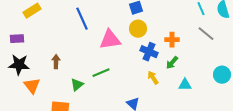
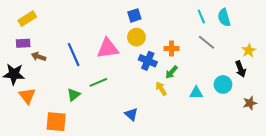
blue line: (82, 19) -> (74, 55), moved
purple rectangle: (17, 39) -> (23, 43), moved
brown arrow: (56, 62) -> (39, 57), moved, turned -72
yellow arrow: (153, 78) -> (161, 89), moved
cyan triangle: (185, 85) -> (196, 93), moved

